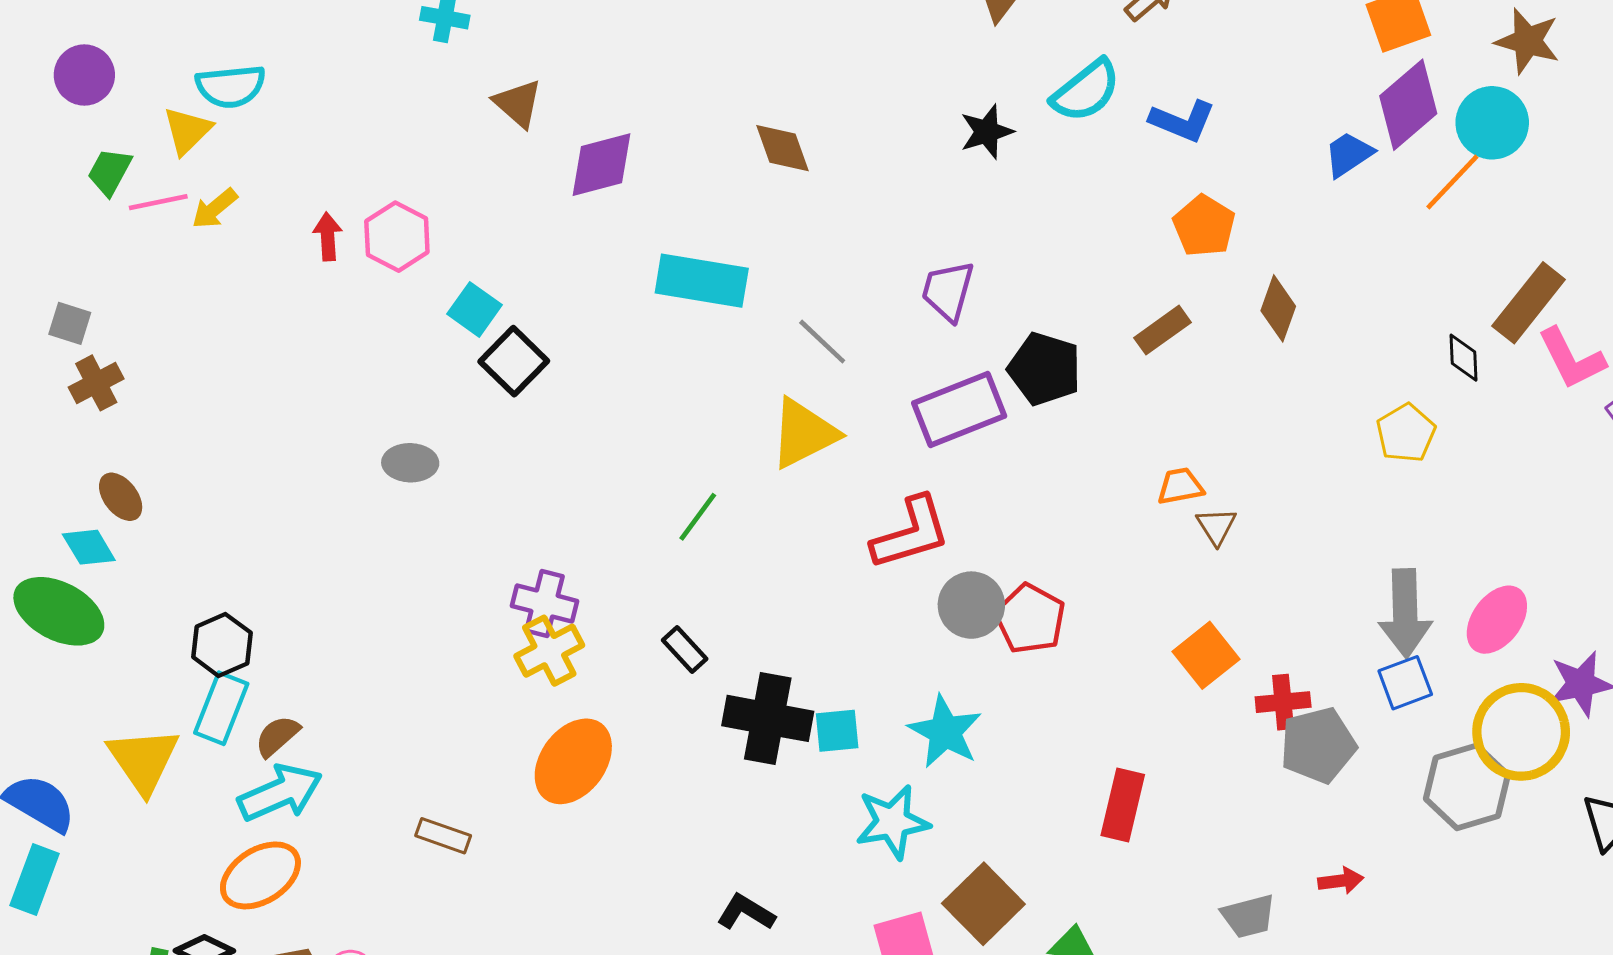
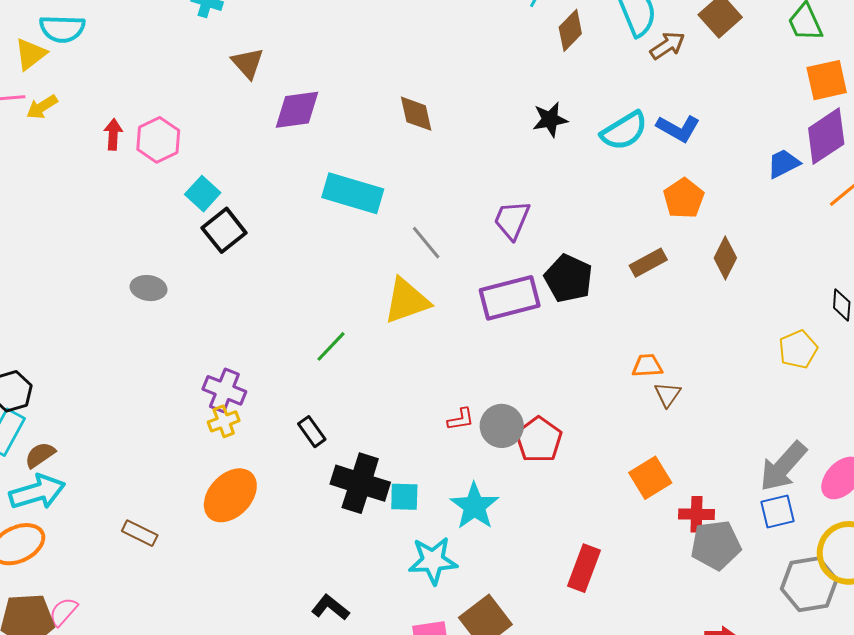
cyan semicircle: (1086, 91) -> (624, 131), moved
red L-shape: (911, 533) -> (461, 419), moved, size x0.5
gray arrow: (1405, 613) -> (783, 466), turned 36
yellow cross: (549, 651) -> (224, 421), size x0.7

